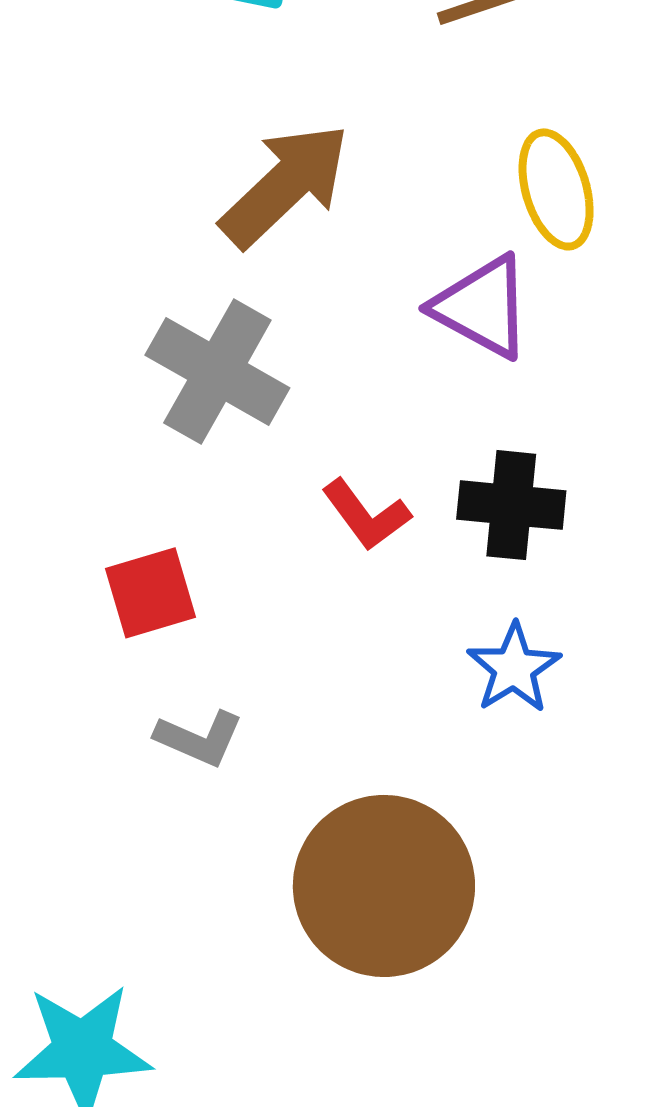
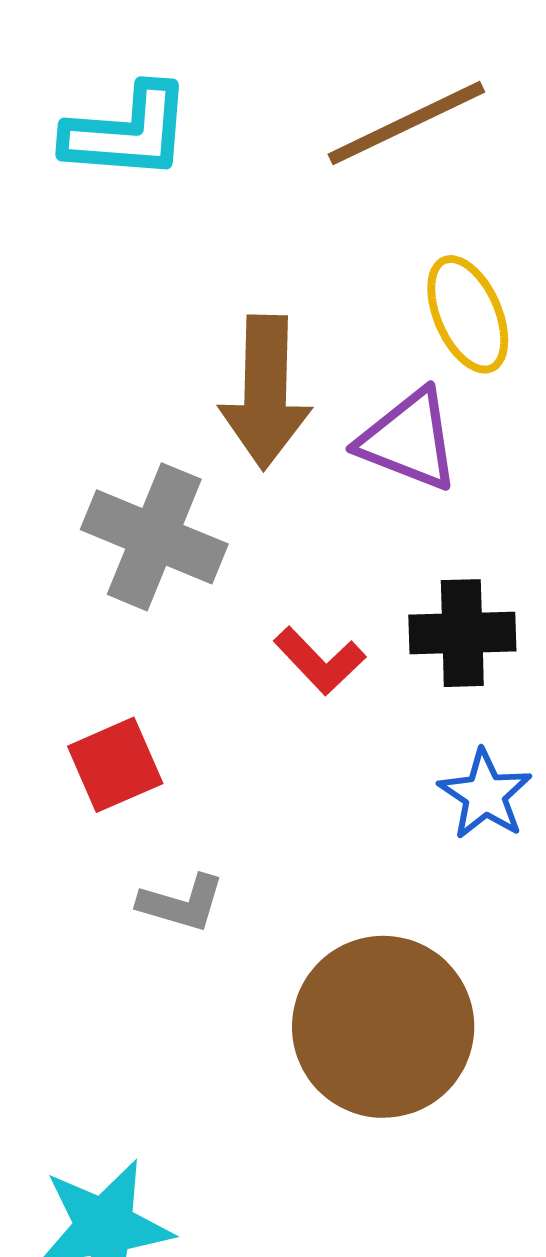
brown arrow: (285, 185) -> (265, 392), moved, turned 142

